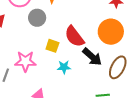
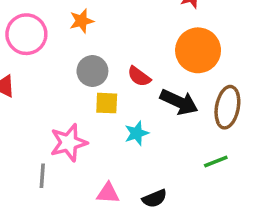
gray circle: (37, 18) -> (92, 71), moved
red semicircle: (74, 36) -> (139, 76), size x0.6

